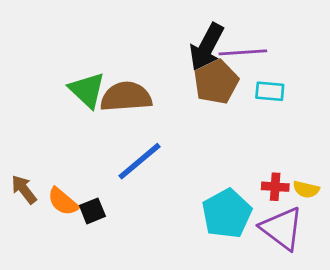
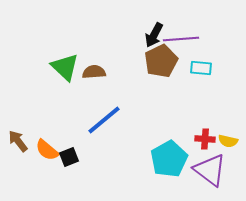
black arrow: (207, 47) -> (154, 35), size x0.7
brown semicircle: (126, 97) -> (94, 72), size x0.6

